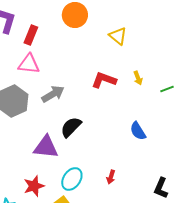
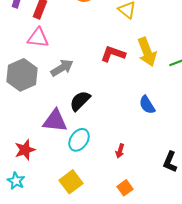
yellow arrow: (138, 78) -> (147, 52), size x2.0
cyan ellipse: (72, 179) -> (79, 140), moved
red star: (34, 186) -> (25, 150), moved

